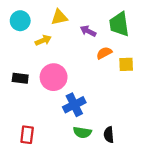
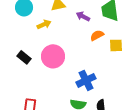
black rectangle: (20, 78) -> (24, 57), turned 32
blue cross: (74, 105) -> (86, 80), moved

